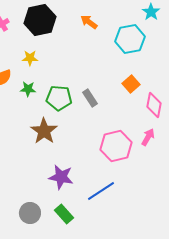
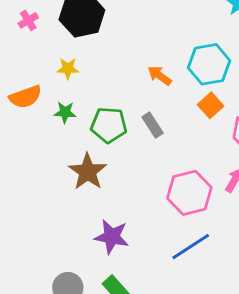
orange arrow: (89, 22) -> (160, 76), moved
cyan hexagon: (130, 39) -> (209, 64), moved
blue line: (101, 191) -> (191, 247), moved

